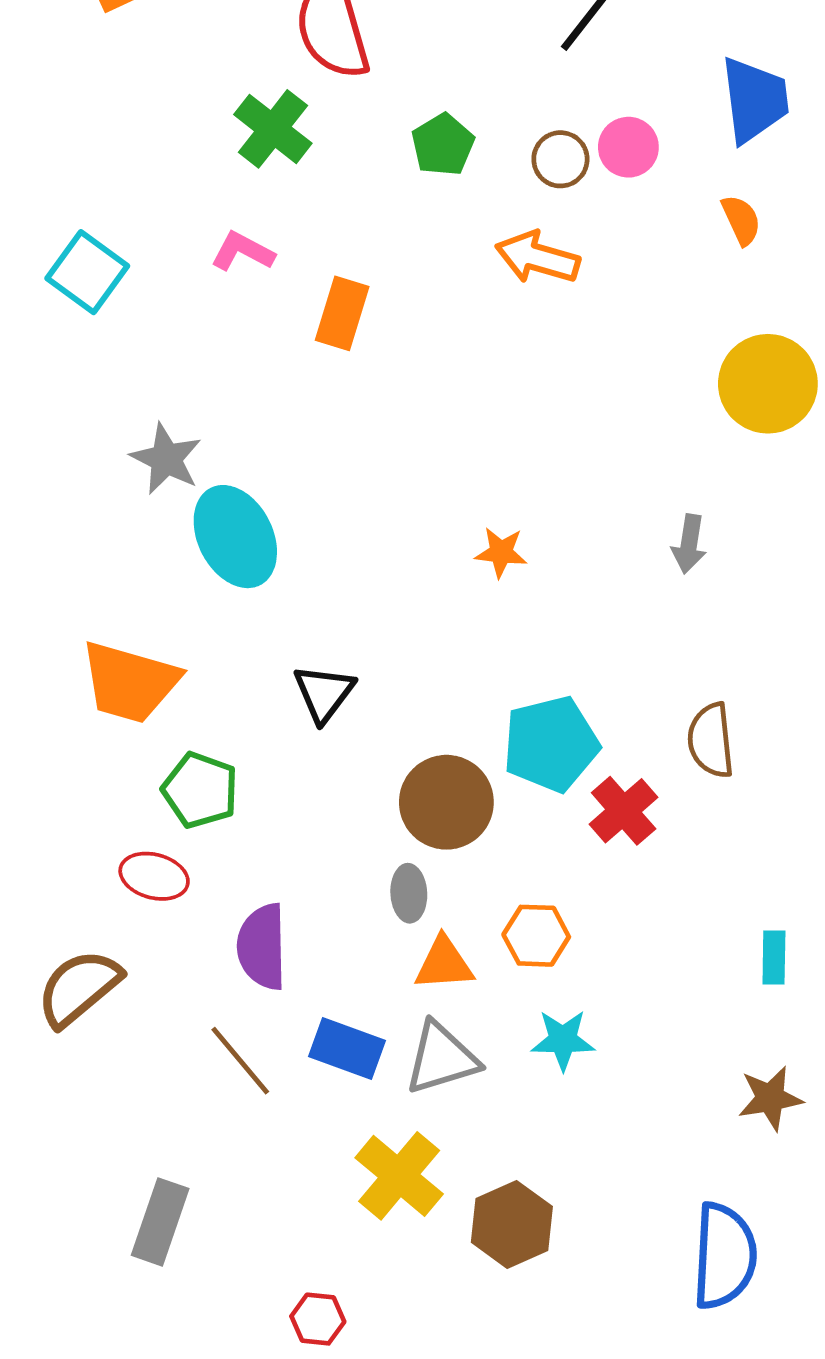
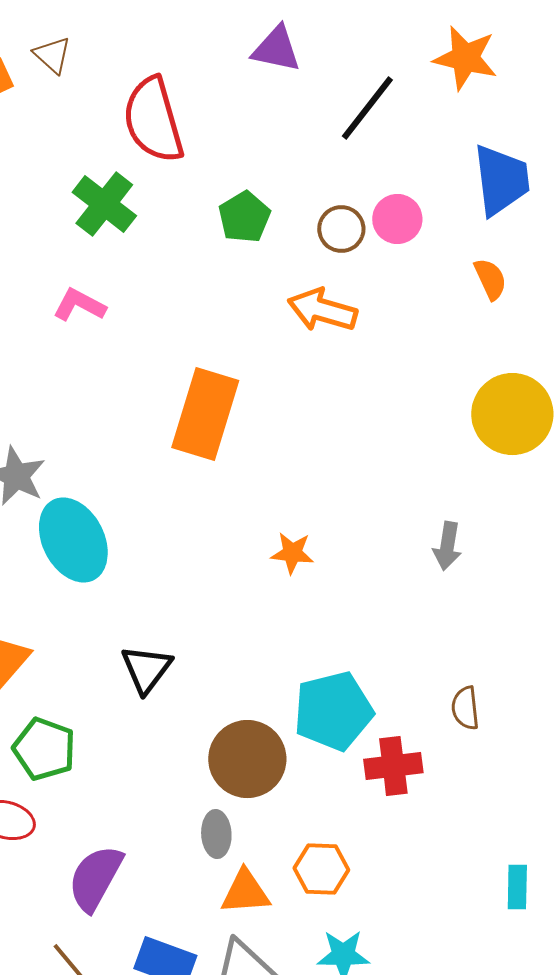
orange rectangle: (342, 313) -> (205, 414), moved, size x1.5
brown semicircle: (711, 740) -> (465, 708), size x0.7
red cross: (624, 811) -> (393, 766), turned 34
purple semicircle: (262, 947) -> (95, 878), turned 30

